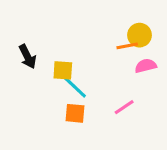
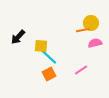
black arrow: (28, 57) -> (18, 37), turned 70
orange square: (75, 113) -> (49, 74), turned -32

